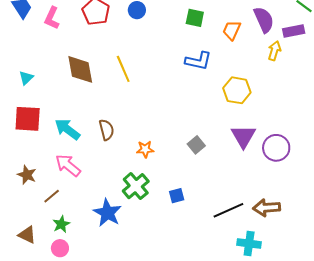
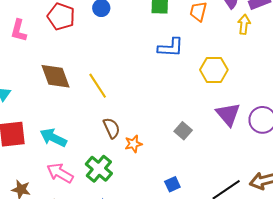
yellow line: (123, 69) -> (98, 86), moved
brown semicircle: (106, 130) -> (112, 128), moved
green cross: (136, 186) -> (99, 169), moved

